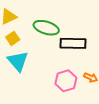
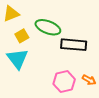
yellow square: (13, 38) -> (22, 36), moved

